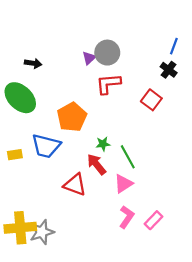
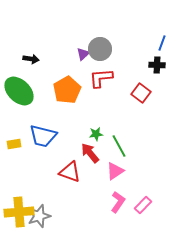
black cross: (169, 70) -> (157, 65), turned -35
orange pentagon: (72, 117) -> (67, 90), moved

